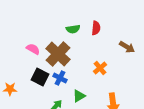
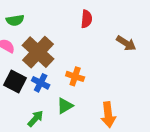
green semicircle: (73, 29) -> (15, 20), moved
orange cross: (100, 68) -> (75, 76), moved, turned -32

